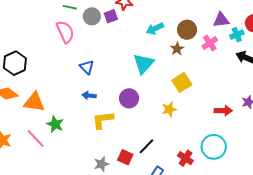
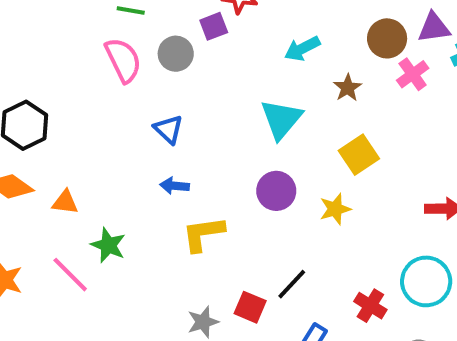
gray circle: (92, 16) -> (176, 54), moved
brown circle: (187, 30) -> (387, 38), moved
purple circle: (129, 98) -> (276, 191), moved
orange triangle: (34, 102) -> (65, 202), size x0.6

